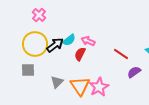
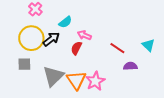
cyan semicircle: (69, 40) -> (65, 22), moved
purple semicircle: (134, 72) -> (130, 66), turned 32
gray triangle: (57, 82) -> (53, 76), size x1.6

